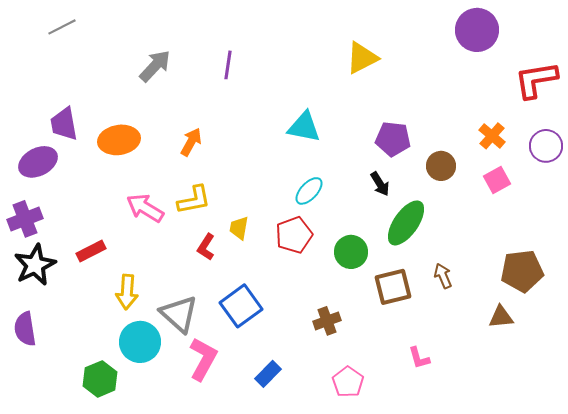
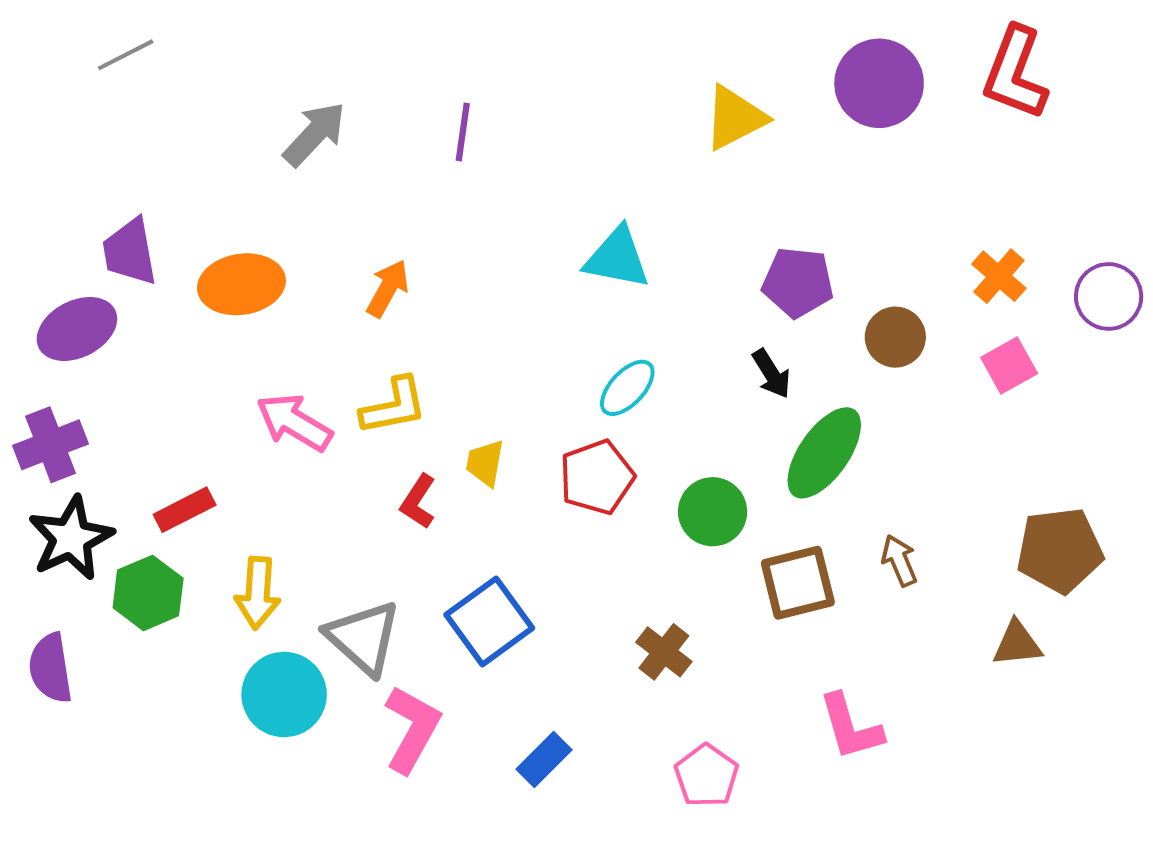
purple circle: (477, 30) -> (879, 83), moved
red L-shape: (536, 80) -> (1015, 73), moved, turned -60
brown cross: (327, 321) -> (664, 652), turned -32
pink L-shape: (419, 358) -> (851, 727), size x1.5
green hexagon: (100, 379) -> (148, 593), moved

